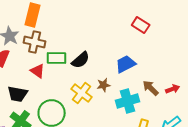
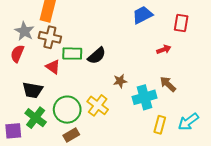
red rectangle: (141, 25) -> (181, 23), moved, turned 66
blue trapezoid: (126, 64) -> (142, 15), moved
red arrow: (173, 89) -> (164, 49), moved
yellow cross: (82, 93) -> (98, 105), moved

